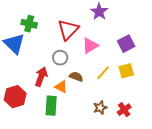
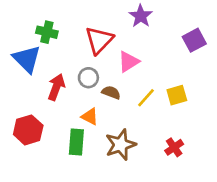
purple square: (126, 44) -> (194, 40), moved
red arrow: (41, 77) -> (56, 87), moved
brown semicircle: (76, 77) -> (111, 92), moved
brown star: (100, 108) -> (121, 145), moved, size x1.6

